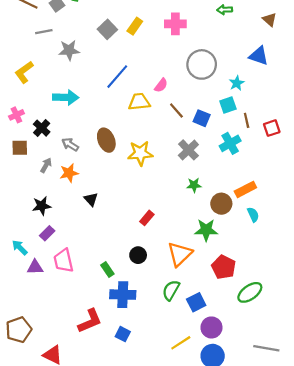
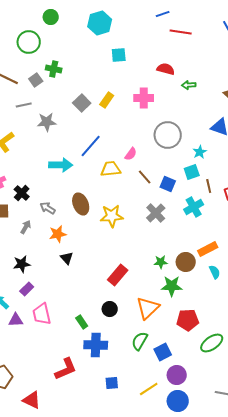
cyan arrow: (66, 97) -> (61, 165), moved
orange star: (69, 173) -> (58, 234), moved
green star: (194, 185) -> (161, 262), moved
red rectangle: (147, 218) -> (118, 275), size x1.5
red pentagon: (224, 267) -> (188, 320), turned -30
blue square: (123, 334) -> (112, 383), moved, turned -32

